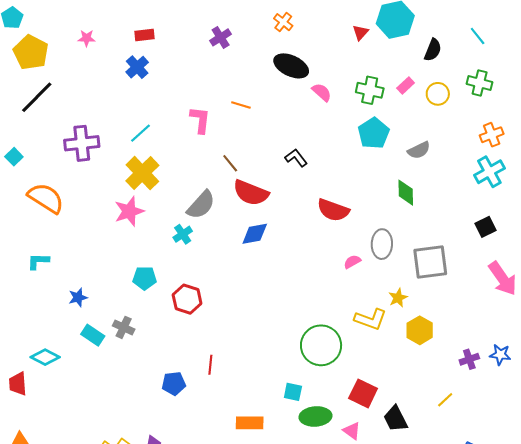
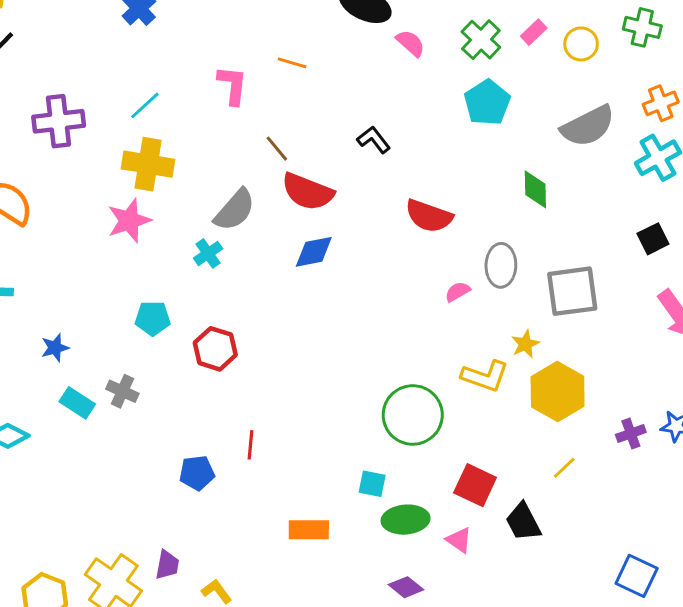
green cross: (370, 90) -> (481, 40), turned 32
gray semicircle: (419, 150) -> (588, 126), moved, size x1.6
yellow cross: (142, 173) -> (148, 164), turned -36
yellow hexagon: (420, 330) -> (558, 392), size x1.4
yellow line: (445, 400) -> (564, 468), moved

